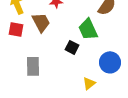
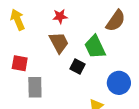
brown trapezoid: (41, 22) -> (59, 43), moved
red square: (16, 29) -> (20, 63), moved

